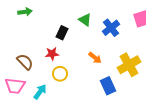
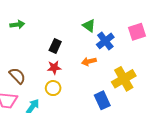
green triangle: (85, 20) -> (89, 26), moved
red star: (52, 54) -> (54, 68), moved
orange arrow: (95, 58) -> (89, 61), moved, turned 128

